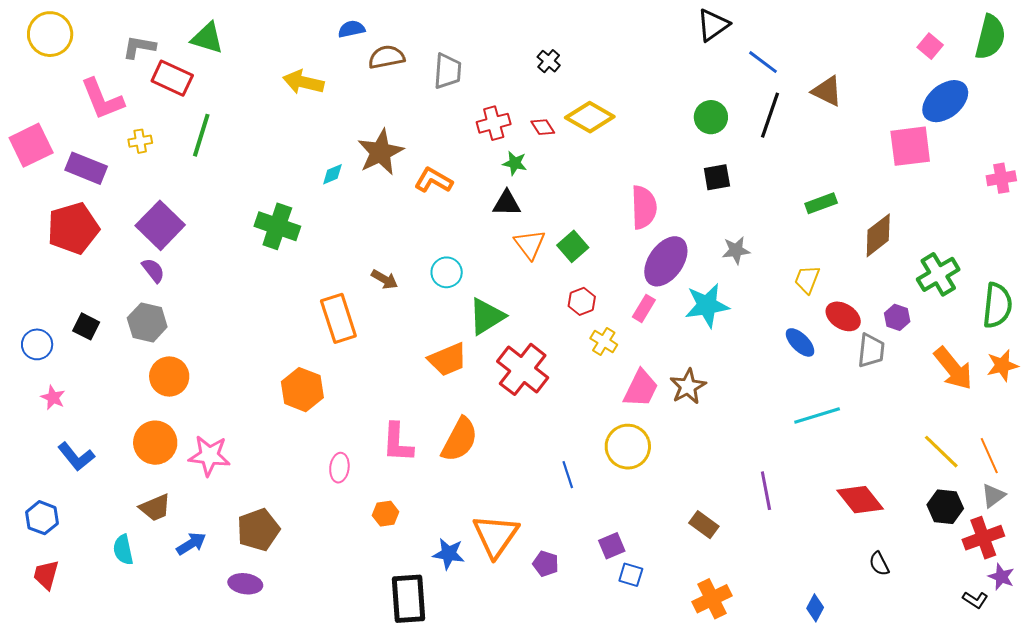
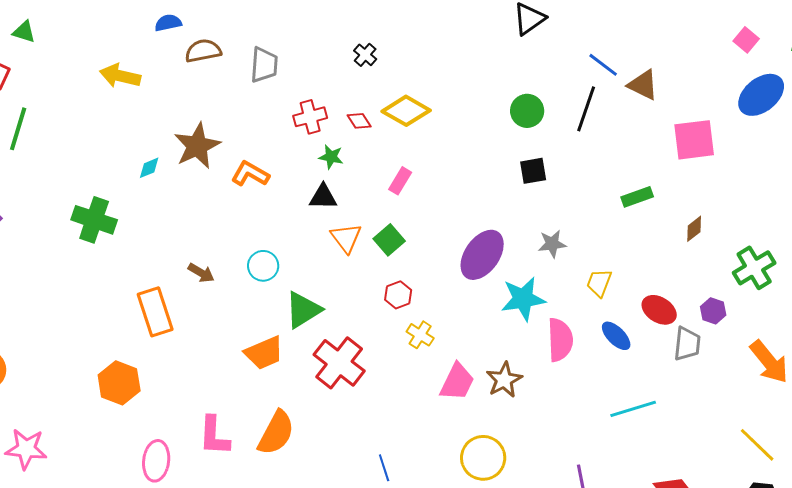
green triangle: (207, 38) -> (24, 32), size x0.7
blue line: (763, 62) -> (603, 65), moved
pink square: (910, 146) -> (694, 140), moved
pink semicircle: (644, 207) -> (560, 340), moved
brown diamond: (878, 235) -> (694, 229), size x0.6
yellow trapezoid: (807, 279) -> (599, 283), moved
pink rectangle: (644, 308) -> (400, 181), moved
yellow circle: (628, 447) -> (483, 458), moved
pink ellipse: (339, 468) -> (156, 461), size x1.4

